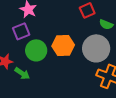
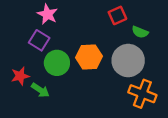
purple square: (21, 31) -> (39, 40), turned -36

